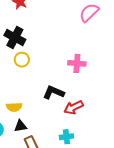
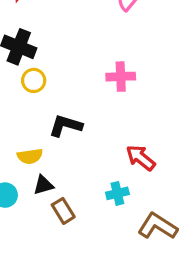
black L-shape: (54, 92) -> (66, 126), moved
red arrow: (74, 107) -> (141, 158), moved, turned 72

